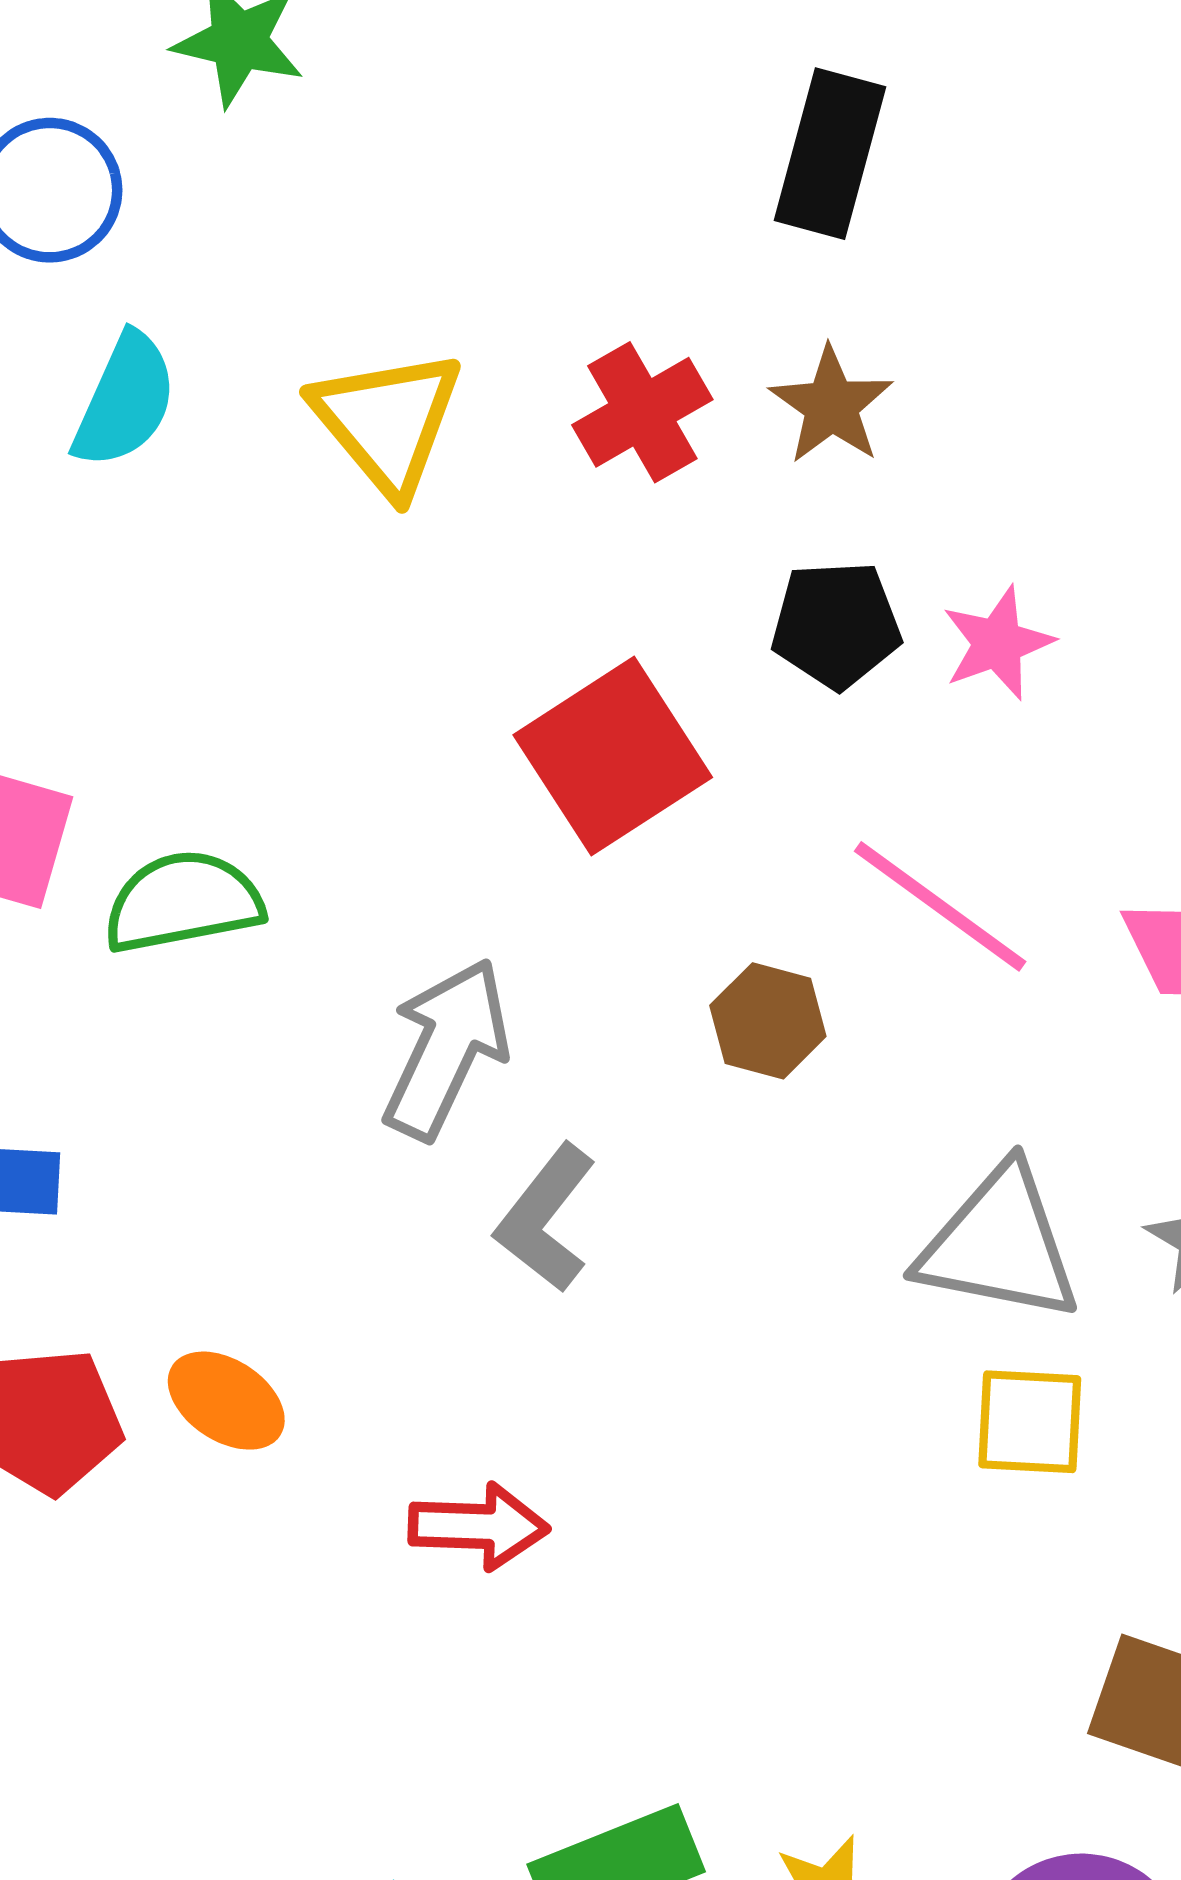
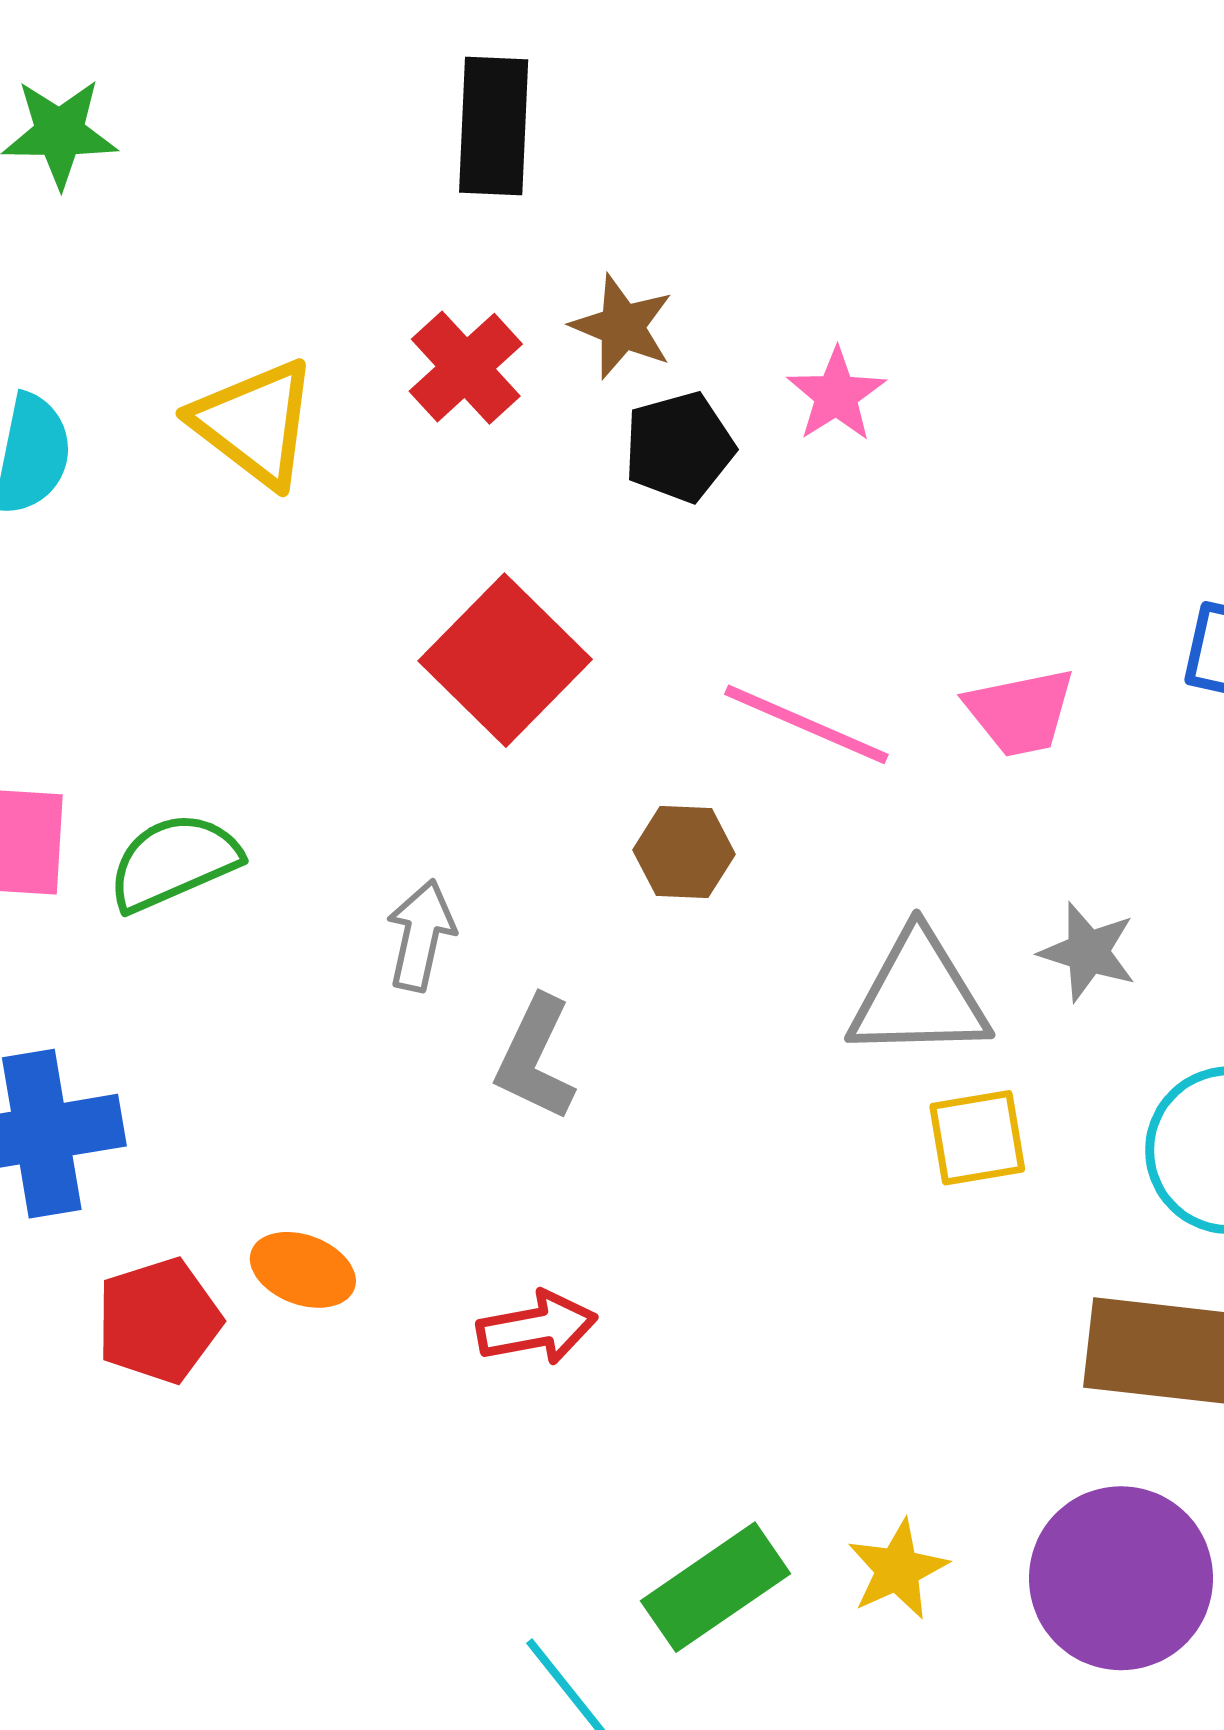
black rectangle: (830, 154) -> (494, 126), moved
black pentagon: (836, 625) -> (679, 447), moved
pink star: (998, 643) -> (836, 395), moved
gray arrow: (446, 1049) -> (421, 935), size x0.7

